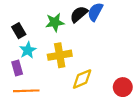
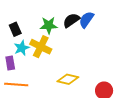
yellow cross: (60, 55) -> (41, 47), moved, turned 30
yellow diamond: (82, 79) -> (68, 79), turned 30

